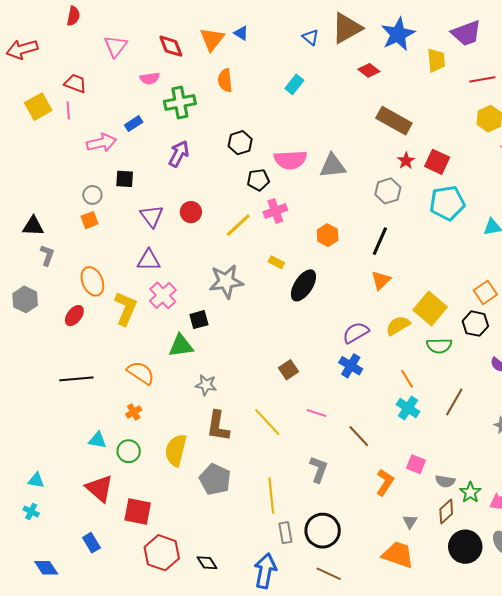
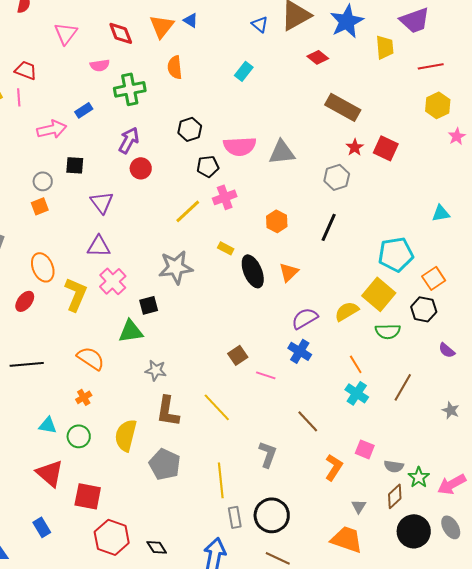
cyan pentagon: (447, 203) -> (396, 254), moved
red circle: (191, 212) -> (141, 168), moved
orange triangle: (381, 280) -> (289, 272), moved
black ellipse: (303, 285) -> (253, 271), turned -56
pink line: (317, 413) -> (266, 375), moved

